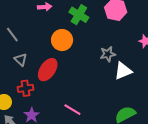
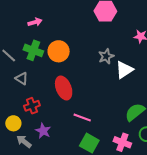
green cross: (79, 15) -> (33, 50), moved
red ellipse: (48, 70) -> (64, 88), moved, turned -45

